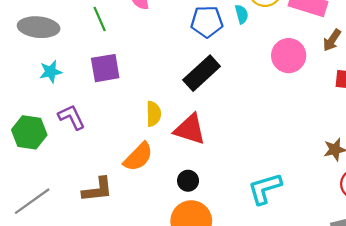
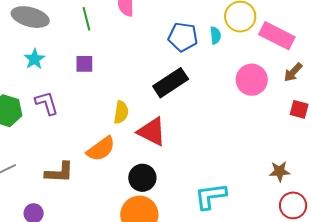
purple square: (105, 68) -> (84, 64), size x0.7
cyan star: (51, 72) -> (35, 59), turned -30
black circle: (188, 181) -> (142, 178), size x1.4

